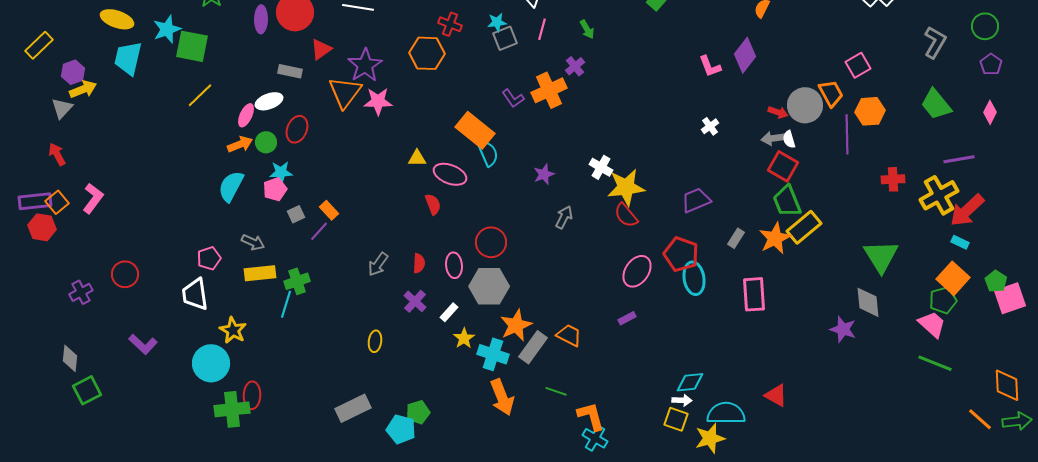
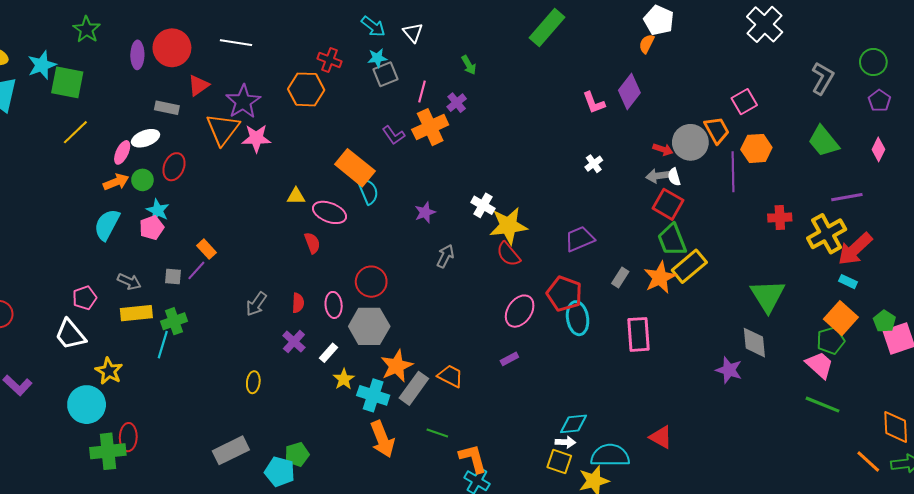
pink line: (542, 29) -> (422, 91), moved
cyan star: (281, 172) -> (158, 210), turned 30
gray square: (296, 214) -> (173, 276), moved, turned 30
white trapezoid: (195, 294) -> (70, 334), turned -32

